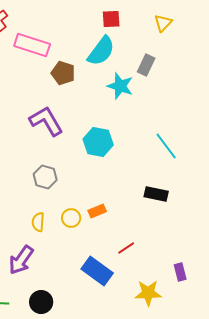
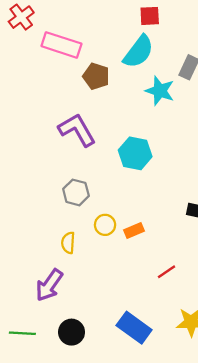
yellow circle: (71, 218) -> (105, 225), moved
blue rectangle: (97, 271) -> (134, 328), moved

